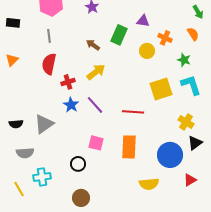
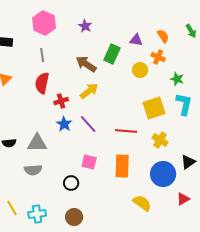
orange semicircle: (193, 34) -> (163, 36), moved
brown arrow: (93, 45) -> (86, 64), size x1.5
cyan L-shape: (191, 85) -> (184, 104), turned 30
yellow cross: (186, 122) -> (160, 140), moved
gray triangle: (44, 124) -> (37, 143), turned 35
gray semicircle: (25, 153) -> (33, 170), moved
cyan cross: (42, 177) -> (37, 214), moved
yellow semicircle: (149, 184) -> (142, 203), turned -138

